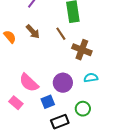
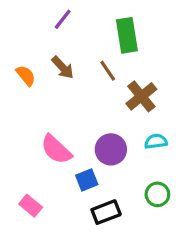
brown cross: (82, 50) -> (141, 96), turned 30
pink rectangle: (16, 103) -> (31, 206), moved
green circle: (83, 109) -> (157, 194), moved

